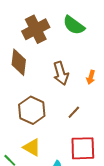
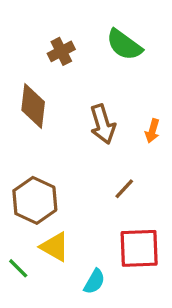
brown cross: (36, 29) -> (61, 51), size x0.6
brown hexagon: (32, 110) -> (35, 200), moved

